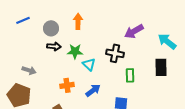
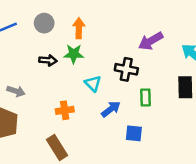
gray circle: (51, 28) -> (44, 23), moved
green star: (75, 51) -> (74, 54), moved
blue arrow: (93, 90) -> (111, 109), moved

